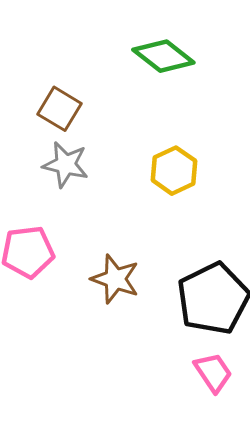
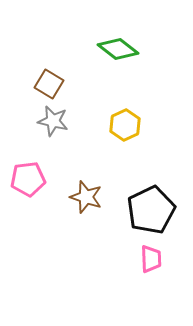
pink trapezoid: (213, 372) -> (151, 259), turned 32

